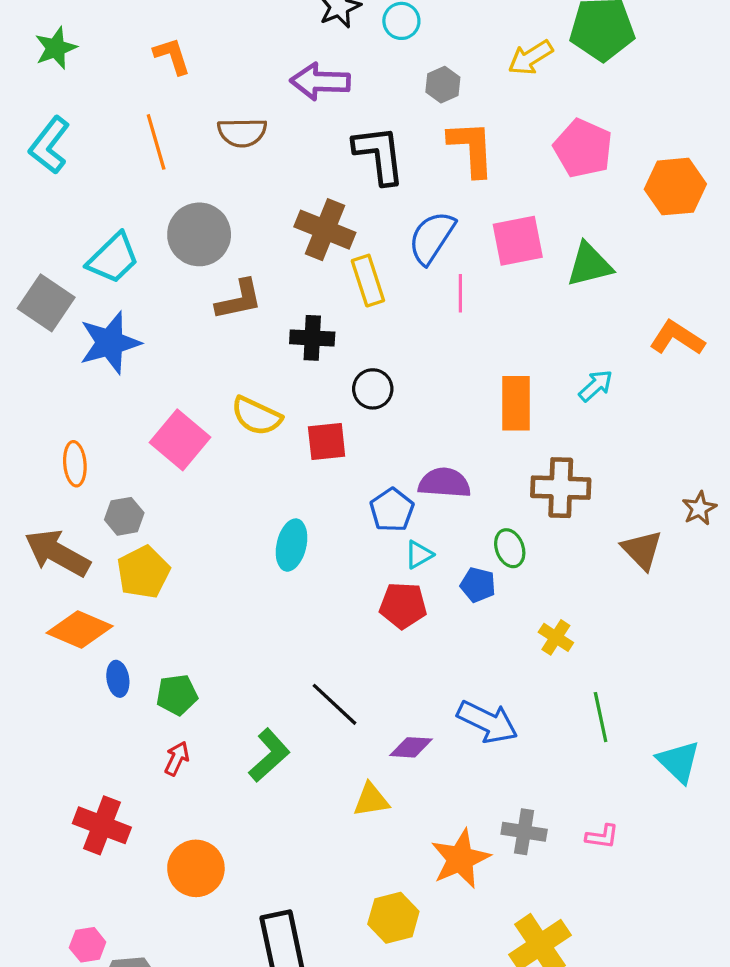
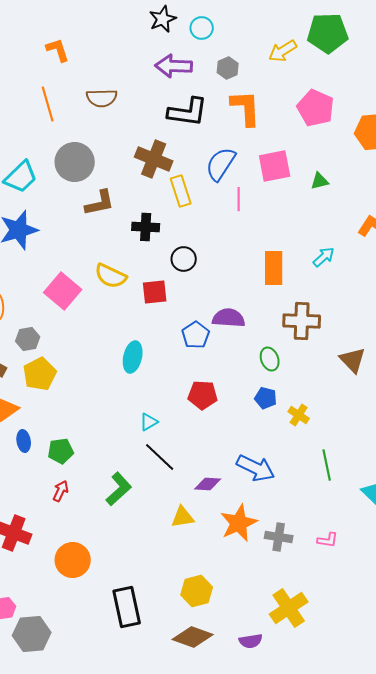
purple arrow: (320, 81) -> (174, 66), moved
black L-shape: (379, 155) -> (188, 112), turned 105
green triangle: (589, 265) -> (320, 181), size x0.6
cyan triangle: (419, 555) -> (149, 422), moved
blue pentagon: (478, 585) -> (266, 398), moved
orange star: (460, 859) -> (239, 523), moved

